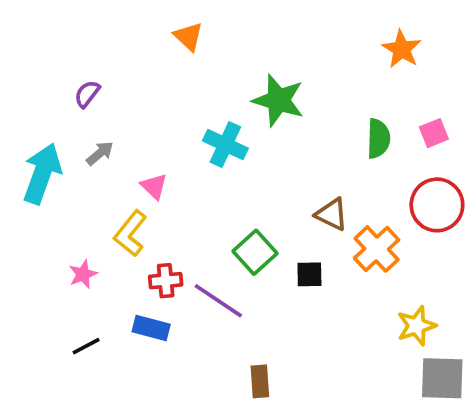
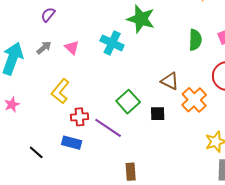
purple semicircle: (87, 94) -> (48, 15), moved
pink triangle: (154, 186) -> (72, 48), moved
pink star: (83, 274) -> (12, 105), moved
black line: (86, 346) -> (36, 152), turned 70

